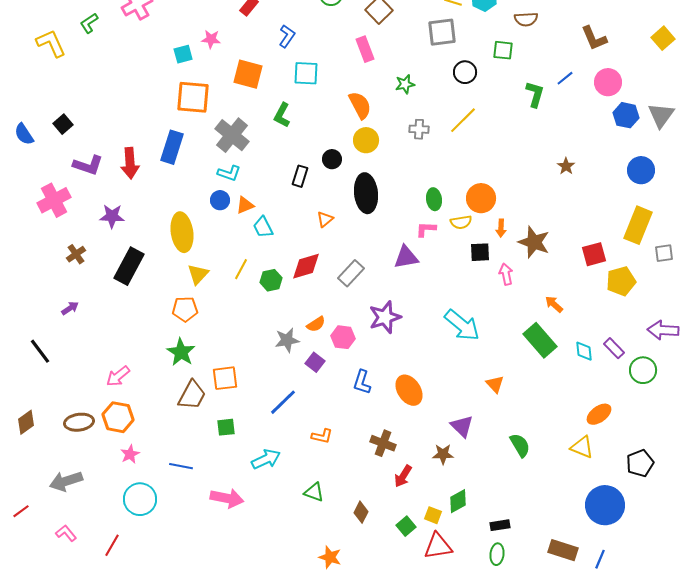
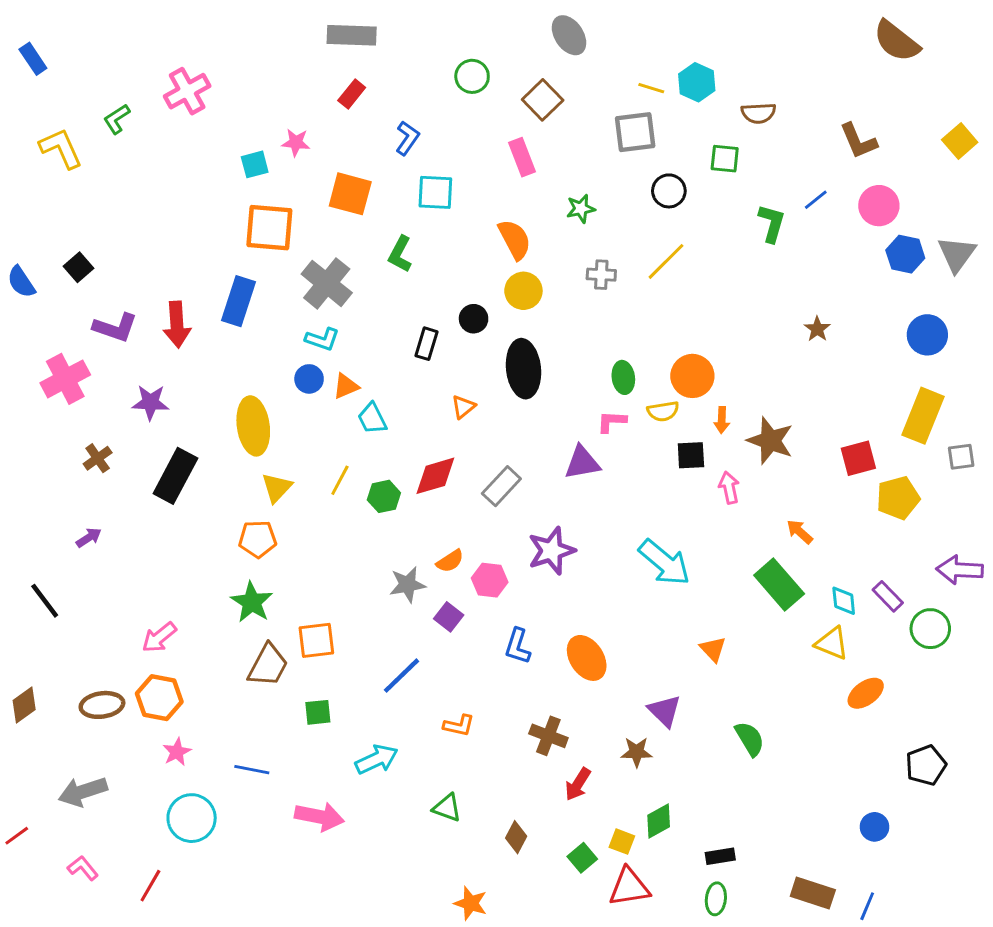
yellow triangle: (582, 447) -> (832, 643), moved
blue circle: (605, 505) -> (874, 827), size x0.5

